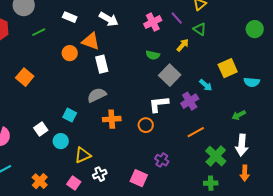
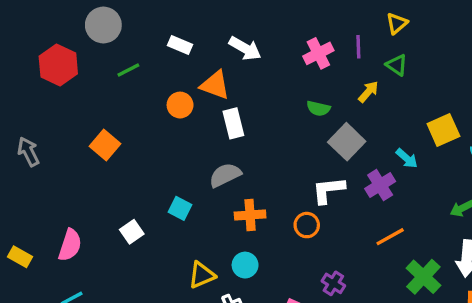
purple line: (177, 18) -> (358, 47), turned 40
cyan circle: (61, 141) -> (245, 265), moved

